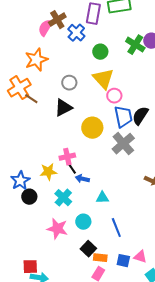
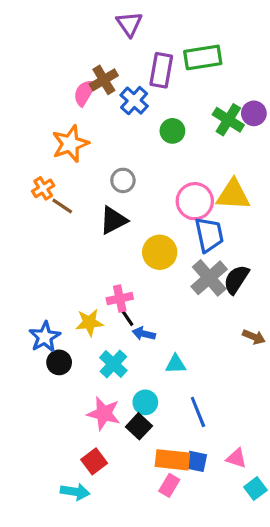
yellow triangle: (103, 79) -> (233, 195), moved, turned -45
orange cross: (19, 88) -> (43, 188), size x0.6
pink circle: (114, 96) -> (195, 201), size x1.5
black semicircle: (140, 116) -> (236, 279), moved
black square: (88, 249) -> (139, 426), moved
orange rectangle: (100, 258) -> (172, 460), size x1.5
blue square: (123, 261) -> (196, 461), moved
red square: (30, 267) -> (94, 461), moved, turned -35

